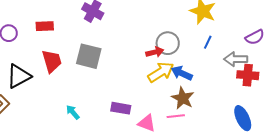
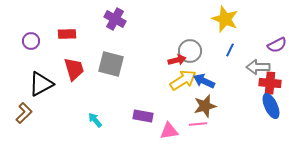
brown star: (183, 98) -> (205, 106), turned 30
blue ellipse: (243, 118) -> (271, 106), moved
pink triangle: (147, 123) -> (169, 131), turned -30

